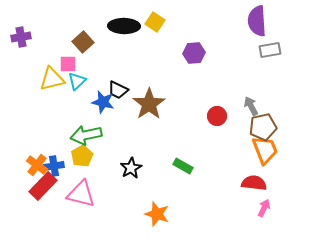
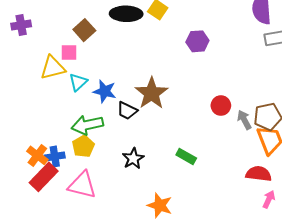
cyan triangle: (77, 81) -> (78, 82), moved
black trapezoid: (118, 90) -> (127, 111), moved
gray arrow: (251, 106) -> (244, 120), moved

